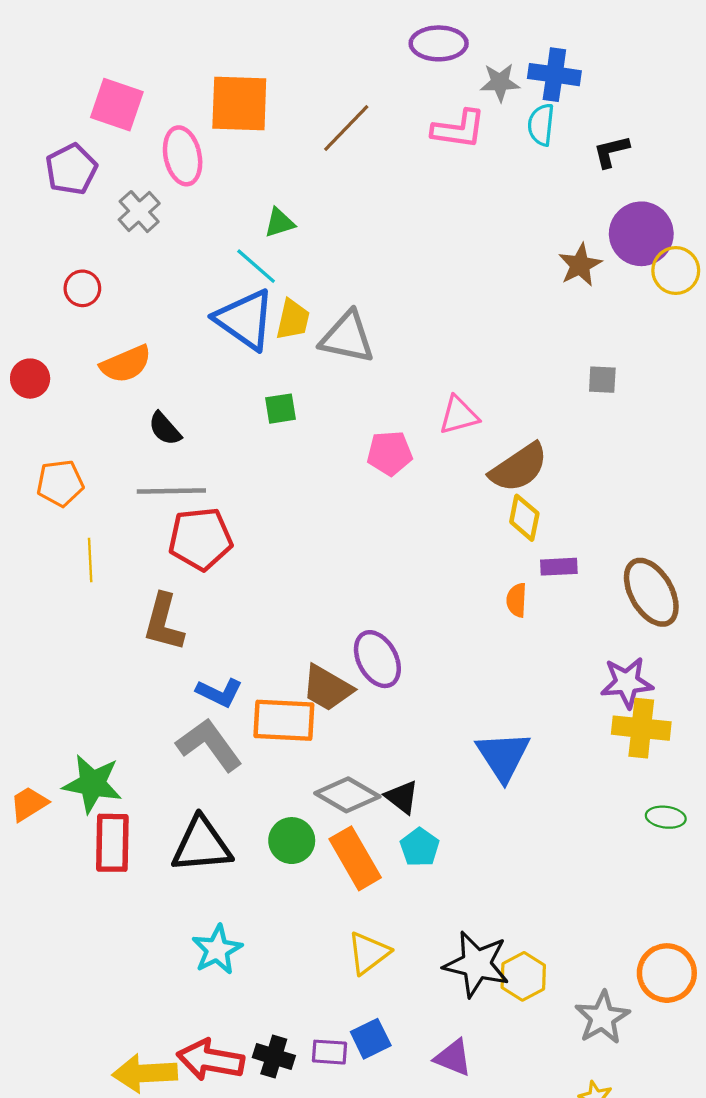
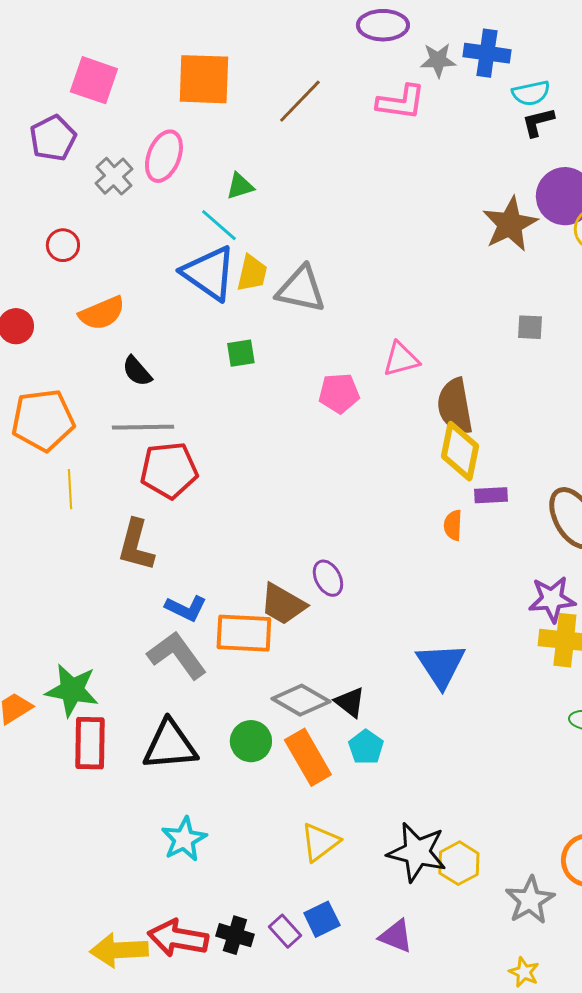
cyan semicircle: (541, 125) -> (531, 93), moved, turned -108
pink ellipse: (183, 156) -> (164, 156), moved, turned 33
brown star: (580, 265) -> (510, 224), size x1.4
brown semicircle: (519, 468) -> (455, 406), turned 114
orange pentagon: (60, 483) -> (43, 420), size x1.5
yellow diamond: (524, 518) -> (460, 451), size x1.4
purple ellipse: (377, 659) -> (328, 578), size x0.7
purple rectangle: (330, 1052) -> (285, 931), turned 44

